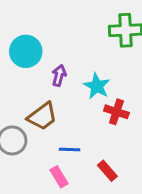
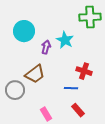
cyan star: (97, 86) -> (65, 40), moved
blue line: (70, 150) -> (71, 88), moved

